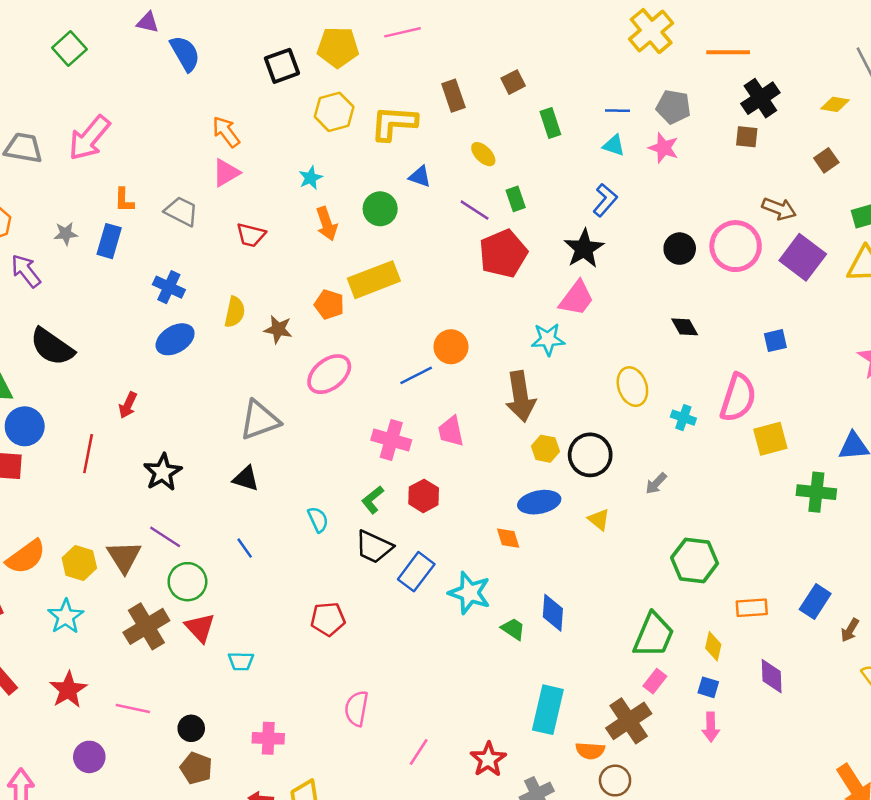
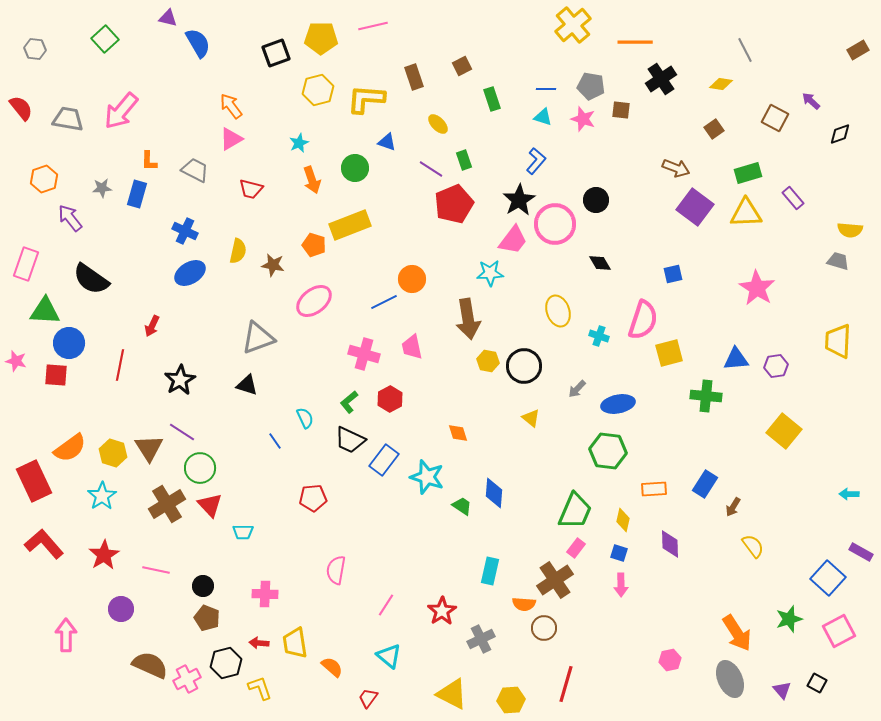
brown square: (747, 137) -> (621, 110), moved
pink circle: (736, 246) -> (555, 224), moved
blue ellipse: (539, 502) -> (618, 404), moved
blue line: (245, 548) -> (275, 441), moved
cyan rectangle: (548, 710) -> (490, 571), size x0.7

